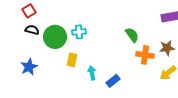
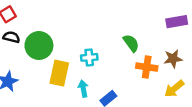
cyan cross: (79, 32) -> (89, 57), moved
yellow rectangle: (72, 60) -> (59, 73), size x1.5

